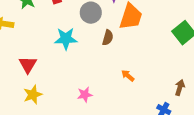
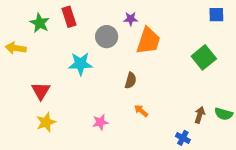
brown semicircle: (108, 38) -> (131, 80), moved
orange arrow: (128, 76) -> (141, 111), moved

